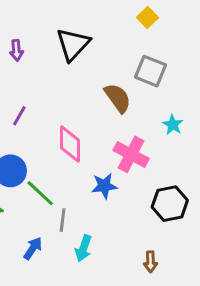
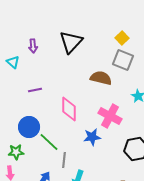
yellow square: (147, 17) -> (122, 38), moved
brown semicircle: (118, 98) -> (101, 78), turned -40
purple line: (19, 116) -> (35, 90), turned 48

